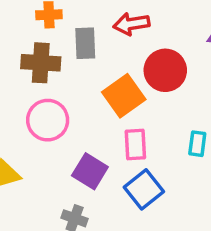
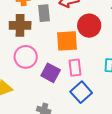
orange square: (124, 96) -> (67, 41), turned 35
purple square: (90, 171) -> (51, 73), moved

